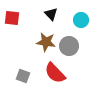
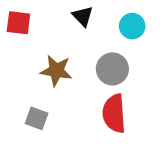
brown star: (46, 42) -> (56, 71), moved
red semicircle: (55, 73) -> (114, 113), moved, turned 40

